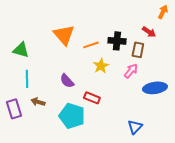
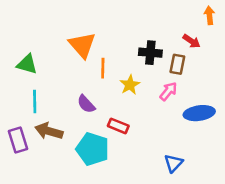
orange arrow: (163, 12) -> (209, 15), turned -32
orange line: (91, 45) -> (103, 68), moved, turned -70
brown arrow: (38, 102) -> (49, 131), size x1.5

